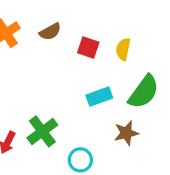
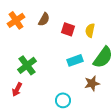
brown semicircle: (50, 32) -> (44, 19), turned -32
green cross: (42, 131) -> (27, 65), moved

